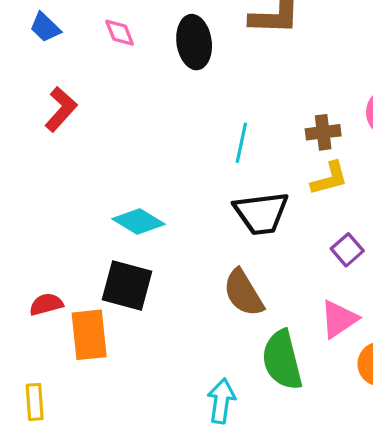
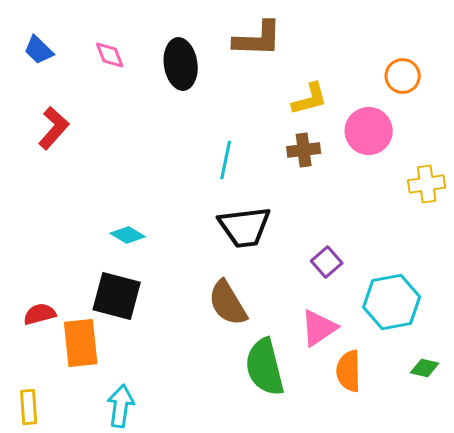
yellow L-shape: (329, 178) -> (310, 99), moved
cyan diamond: (138, 221) -> (128, 235), size x0.7
cyan arrow: (221, 401) -> (121, 406), moved

